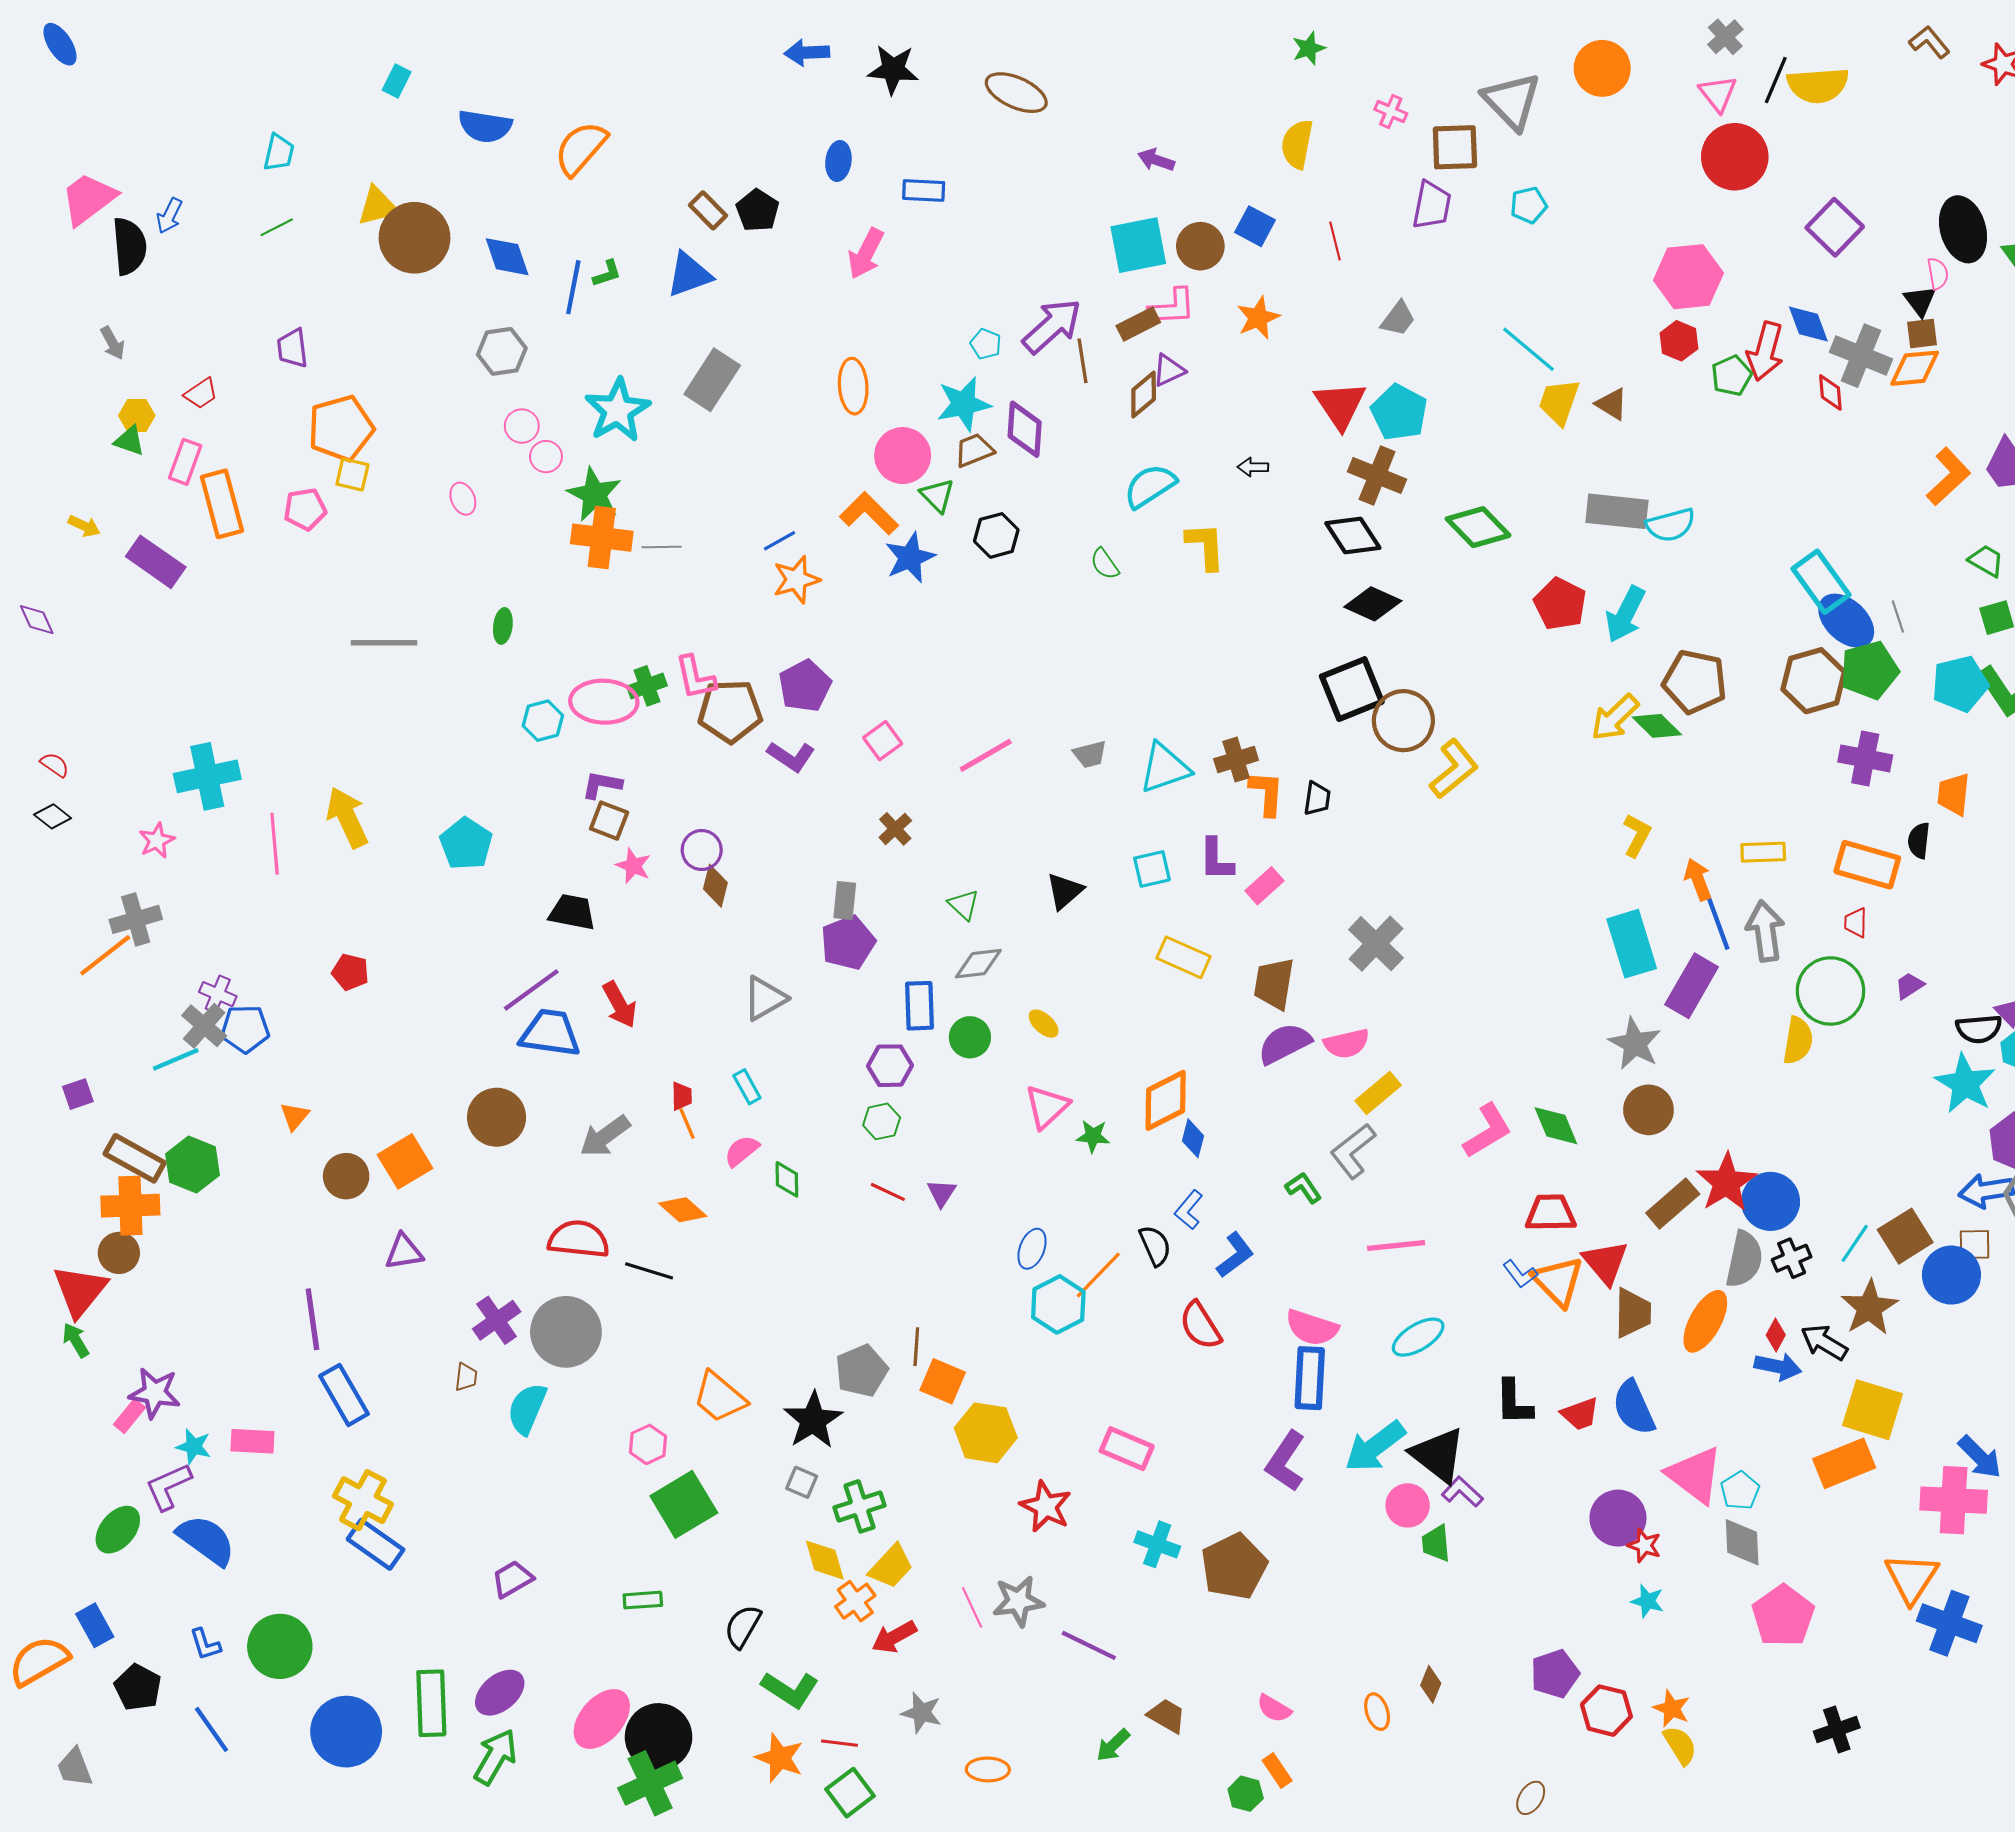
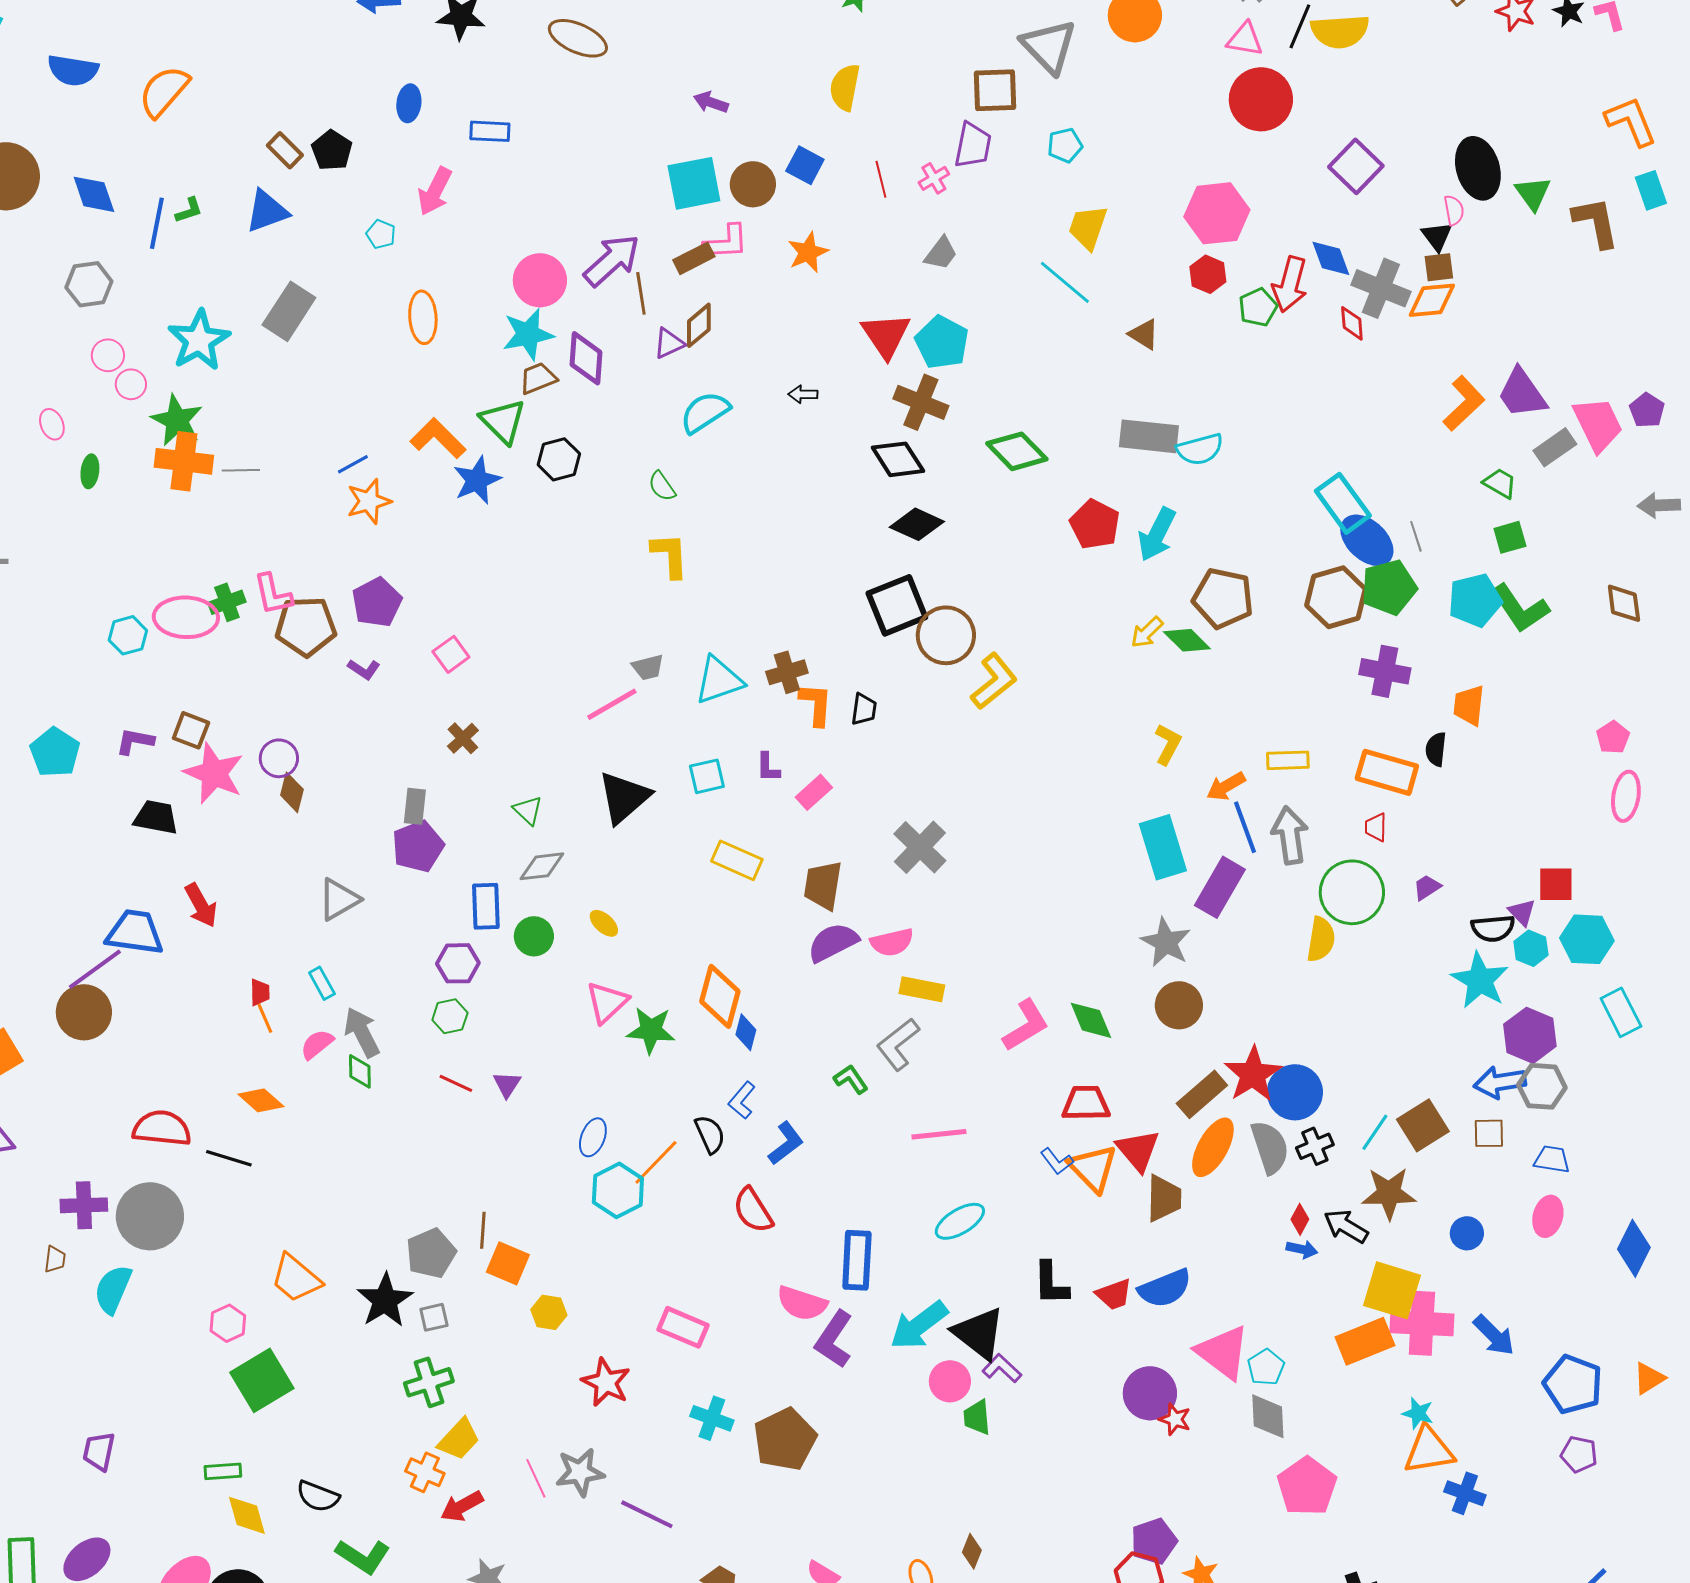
pink triangle: (1718, 94) -> (1245, 39), turned -42
pink cross: (1391, 112) -> (934, 178), moved, turned 36
cyan pentagon: (986, 344) -> (381, 234), moved
purple triangle: (1169, 370) -> (669, 343), moved
yellow trapezoid: (1559, 402) -> (1088, 227), moved
pink circle: (903, 456) -> (540, 280), moved
green triangle: (937, 495) -> (503, 421), size x1.4
yellow L-shape: (1206, 546) -> (670, 555), moved
green ellipse: (503, 626) -> (90, 471), moved
yellow arrow: (1615, 717) -> (1147, 632), size x0.7
pink line: (986, 755) -> (612, 704), moved
purple L-shape: (791, 756) -> (364, 669), size x0.7
purple L-shape: (602, 785) -> (135, 741), moved
purple L-shape: (1216, 859) -> (768, 767), size x0.7
pink star: (633, 866) -> (214, 773), size x1.8
orange arrow: (1698, 879) -> (1226, 786), turned -99
black triangle: (1065, 891) -> (624, 797), size x1.5
purple line: (531, 990) -> (95, 969), moved
yellow rectangle: (1378, 1093) -> (922, 989), turned 51
orange diamond: (1166, 1100) -> (720, 996), turned -48
gray arrow: (605, 1136) -> (362, 1032), moved, turned 99
green star: (1093, 1136) -> (651, 1030), size x1.5
gray semicircle: (1744, 1259) -> (1270, 1147), turned -30
blue circle: (1951, 1275) -> (1467, 1233), moved, size x0.6
brown star: (1869, 1308) -> (1389, 1193), turned 30
purple cross: (497, 1320) -> (84, 1205), turned 33
orange ellipse: (1705, 1321) -> (1213, 1147), moved
pink semicircle: (1312, 1328) -> (802, 1303), moved
blue arrow: (1778, 1367) -> (1302, 1249), size x0.7
blue semicircle: (1634, 1408) -> (1165, 1288), turned -88
yellow hexagon: (986, 1433) -> (549, 1312), size x0.6
gray square: (802, 1482) -> (434, 1317), moved, turned -36
pink cross: (1954, 1500) -> (1422, 1323), moved
yellow diamond: (825, 1560) -> (247, 1515), moved
orange triangle: (1911, 1578) -> (1429, 1450), turned 48
purple trapezoid: (512, 1579) -> (99, 1451), turned -48
orange cross: (855, 1601) -> (425, 1472), turned -30
cyan star: (1647, 1601) -> (1418, 1413), moved
blue cross: (1949, 1623) -> (1465, 1493), size x0.7
black semicircle: (743, 1626) -> (318, 1496), turned -99
purple pentagon: (1555, 1674) -> (1154, 1541), moved

